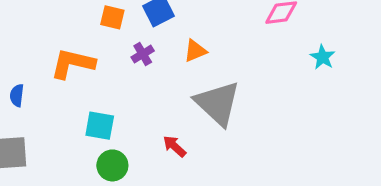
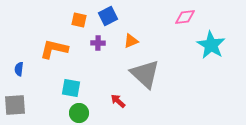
purple cross: (143, 54) -> (98, 43), turned 32
cyan star: (323, 57) -> (211, 45), size x1.8

